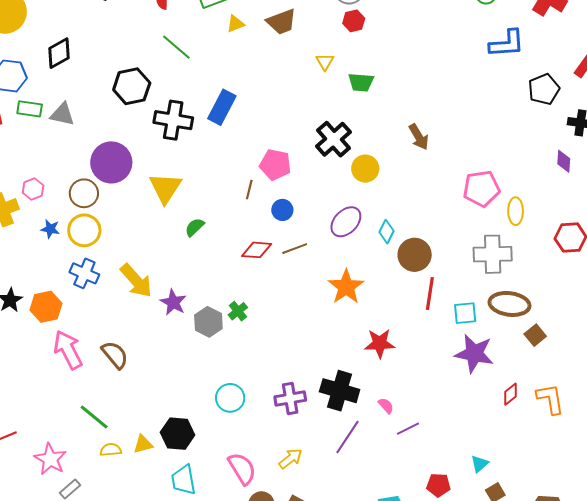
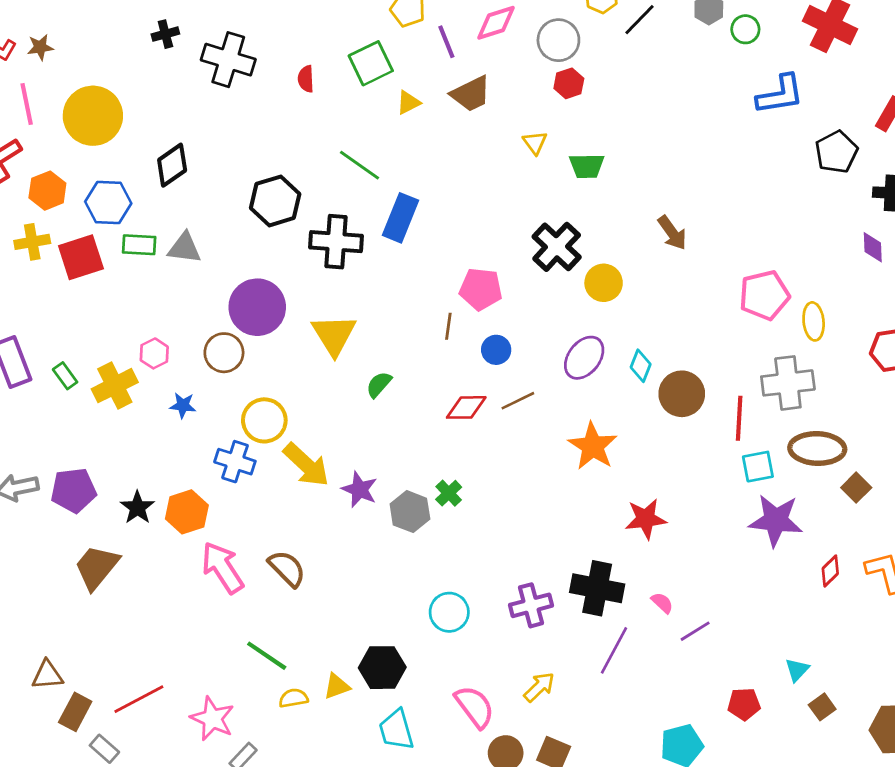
green line: (176, 47) -> (360, 165), moved
yellow circle: (84, 230) -> (264, 420), moved
red line: (430, 293) -> (739, 418), moved

